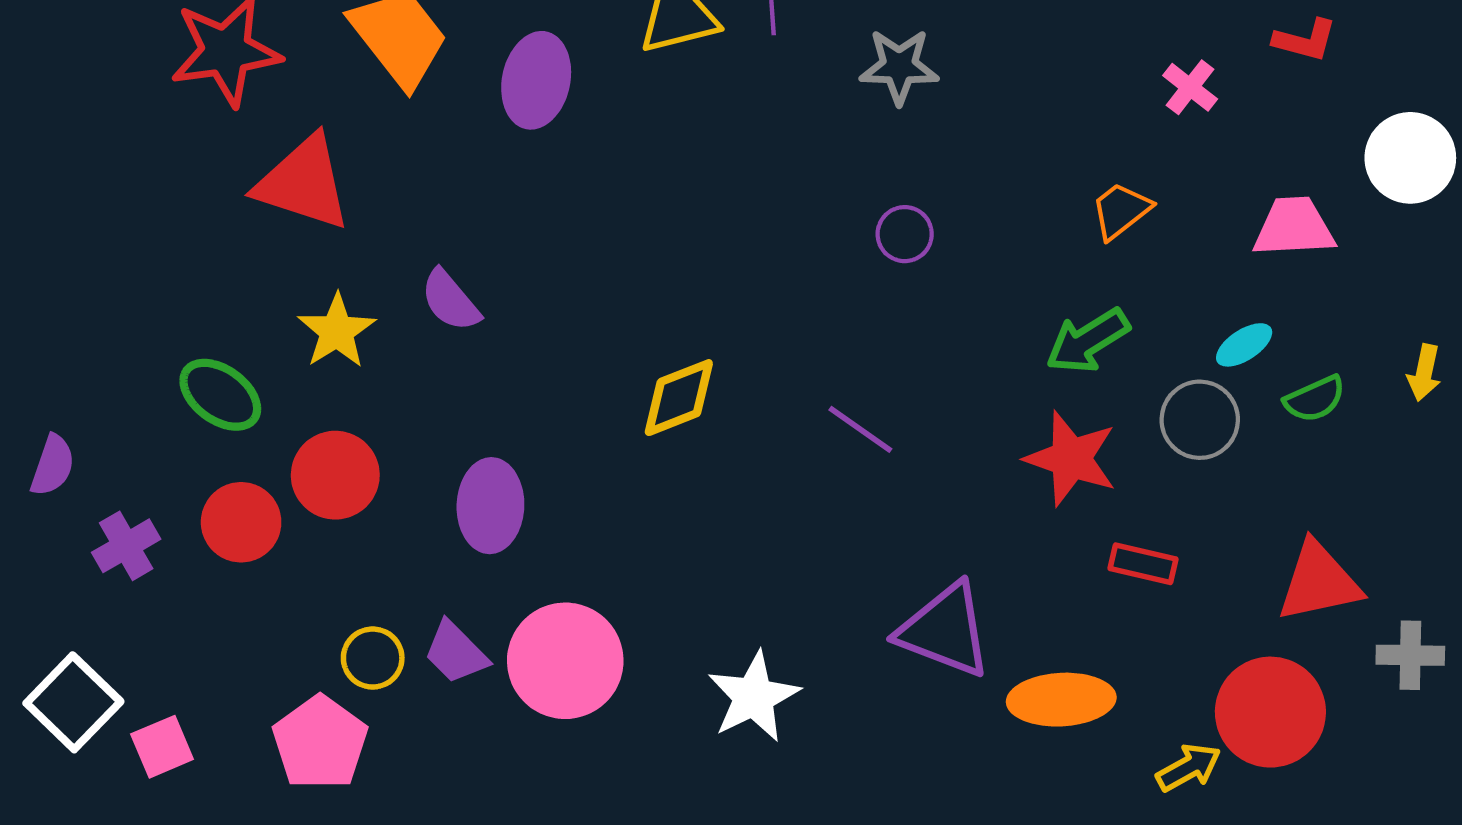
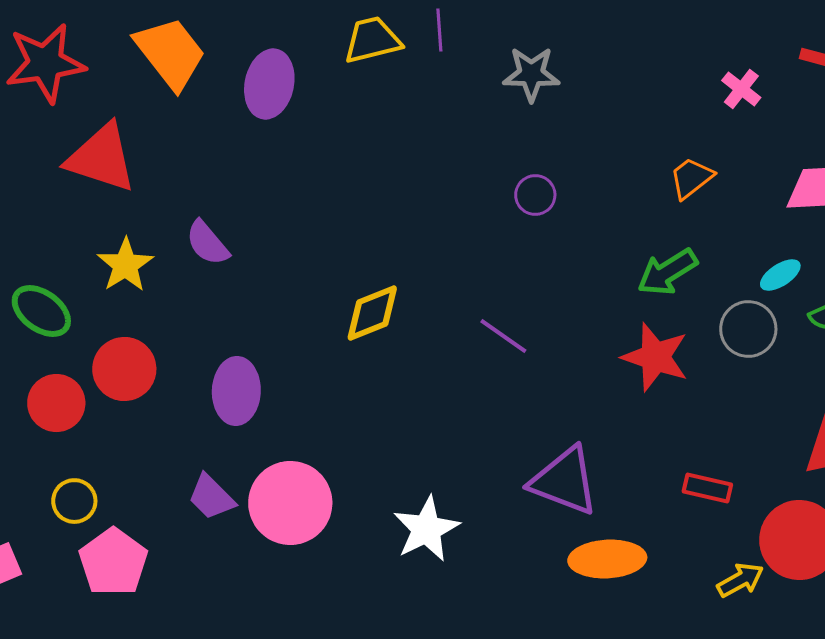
red rectangle: (1143, 564) -> (707, 488), moved
yellow circle: (373, 658) -> (74, 501), moved
orange ellipse: (1061, 700) -> (607, 559), moved

